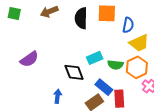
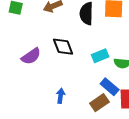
black diamond: (74, 72) -> (63, 47), moved

